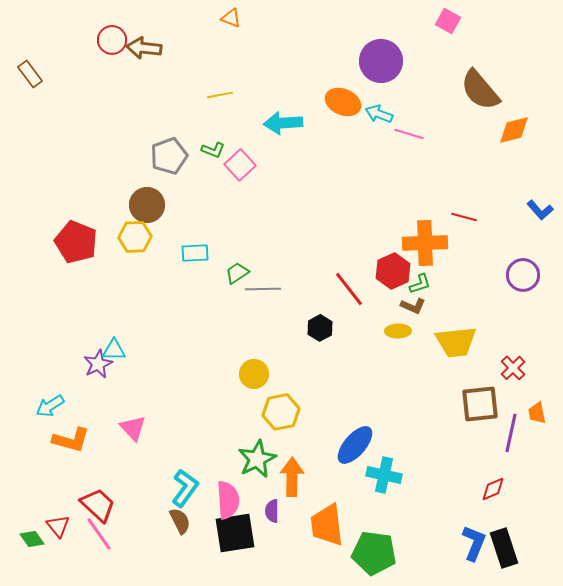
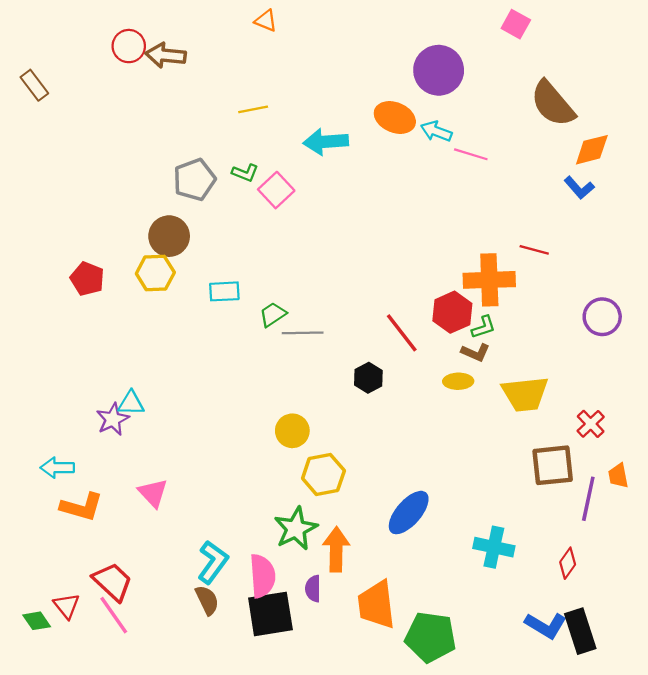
blue L-shape: (540, 210) -> (579, 188), moved
red pentagon: (76, 242) -> (87, 279), size x0.7
cyan arrow: (50, 406) -> (57, 468), turned 32
cyan cross: (384, 475) -> (494, 547), moved
red diamond: (493, 489) -> (568, 563), turned -32
blue L-shape: (474, 543) -> (546, 625), turned 99

